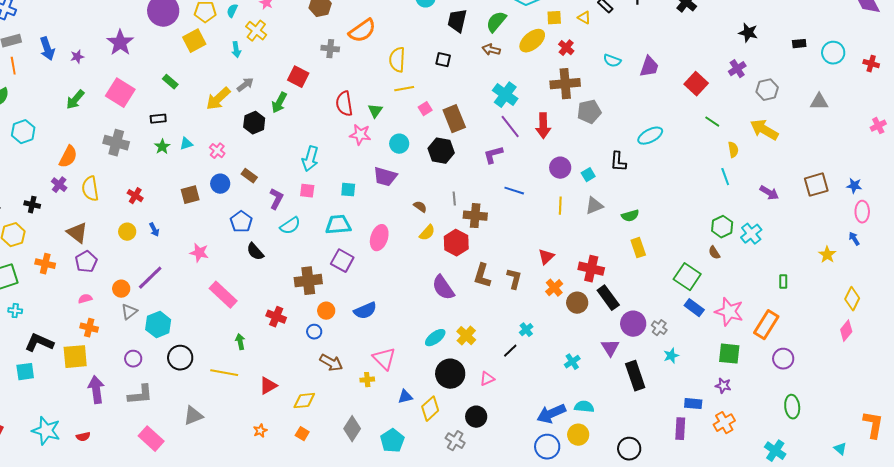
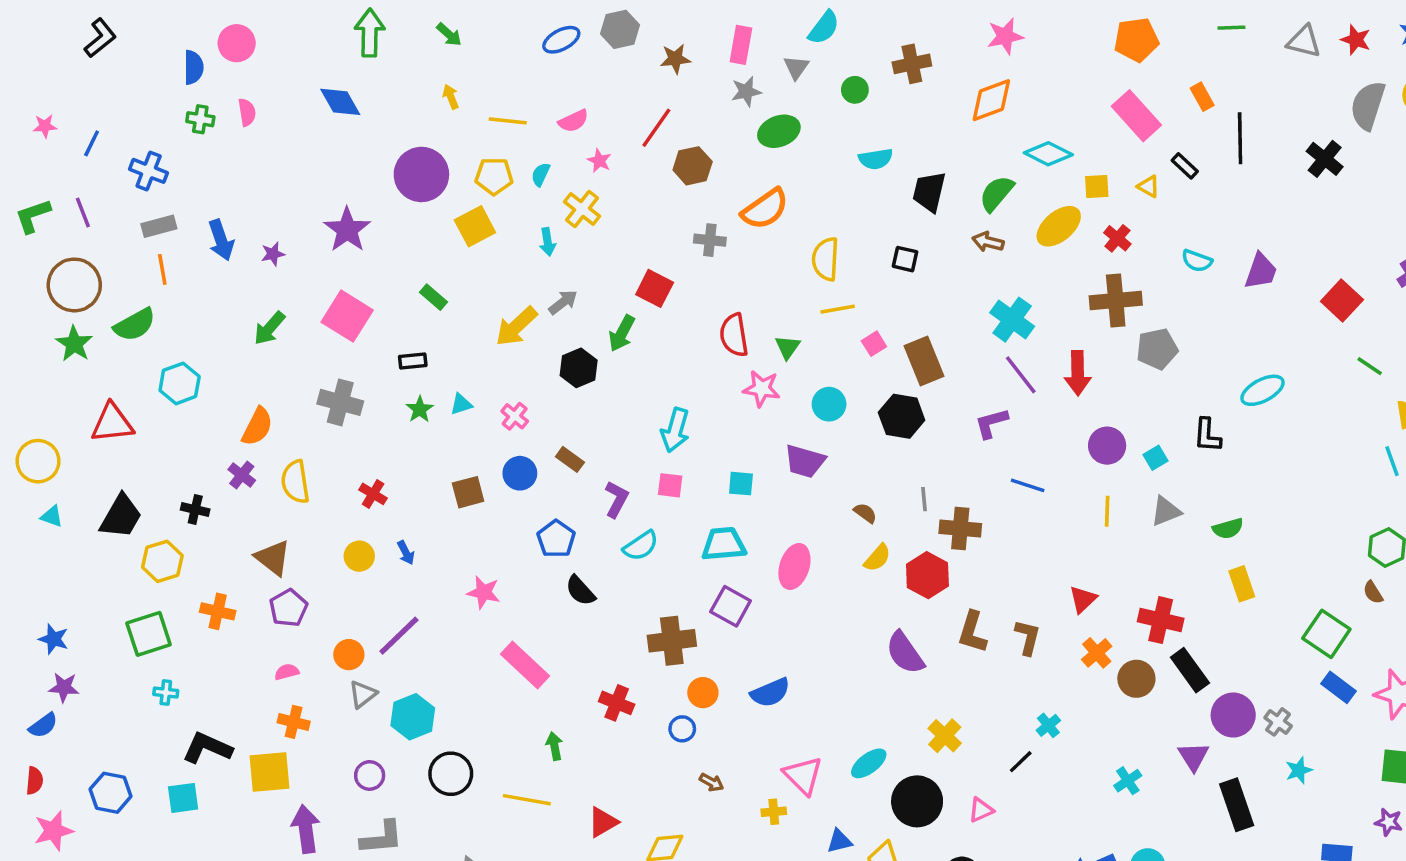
cyan ellipse: (435, 338) -> (869, 763), moved
brown arrow: (331, 363) -> (712, 782), size x0.6

